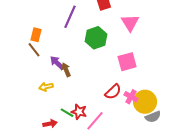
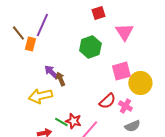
purple line: (70, 17) -> (42, 25), moved
brown line: (34, 50) -> (18, 33), moved
yellow arrow: (46, 87) -> (40, 96), size x1.6
yellow circle: (145, 102) -> (140, 83), moved
gray semicircle: (153, 117) -> (132, 126), moved

